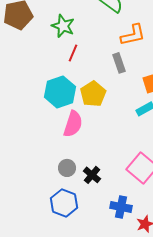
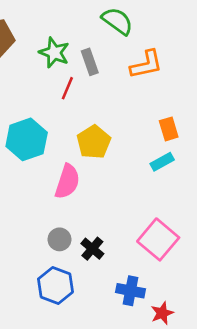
gray rectangle: (119, 63) -> (90, 62), moved
cyan hexagon: (60, 92) -> (27, 139), moved

